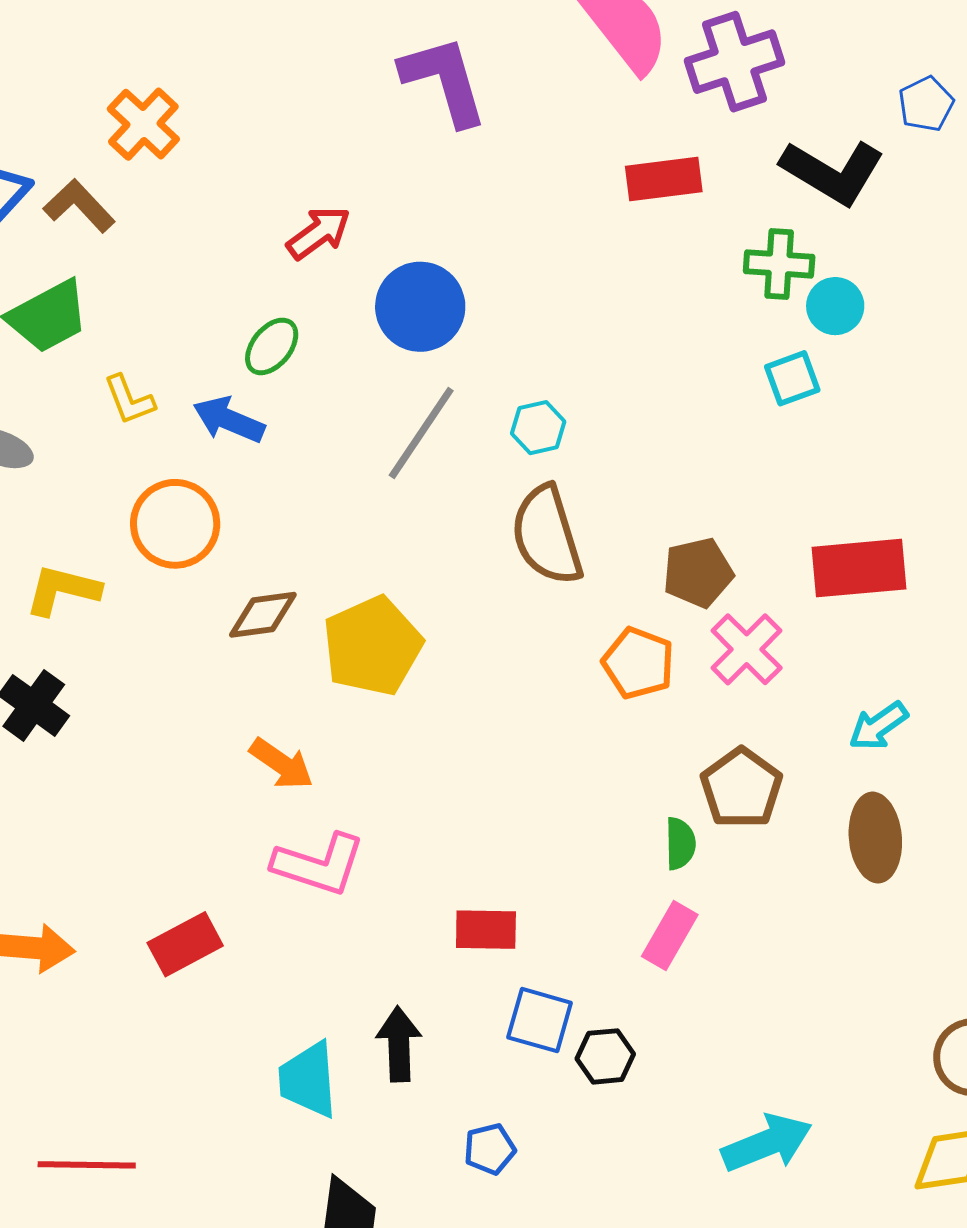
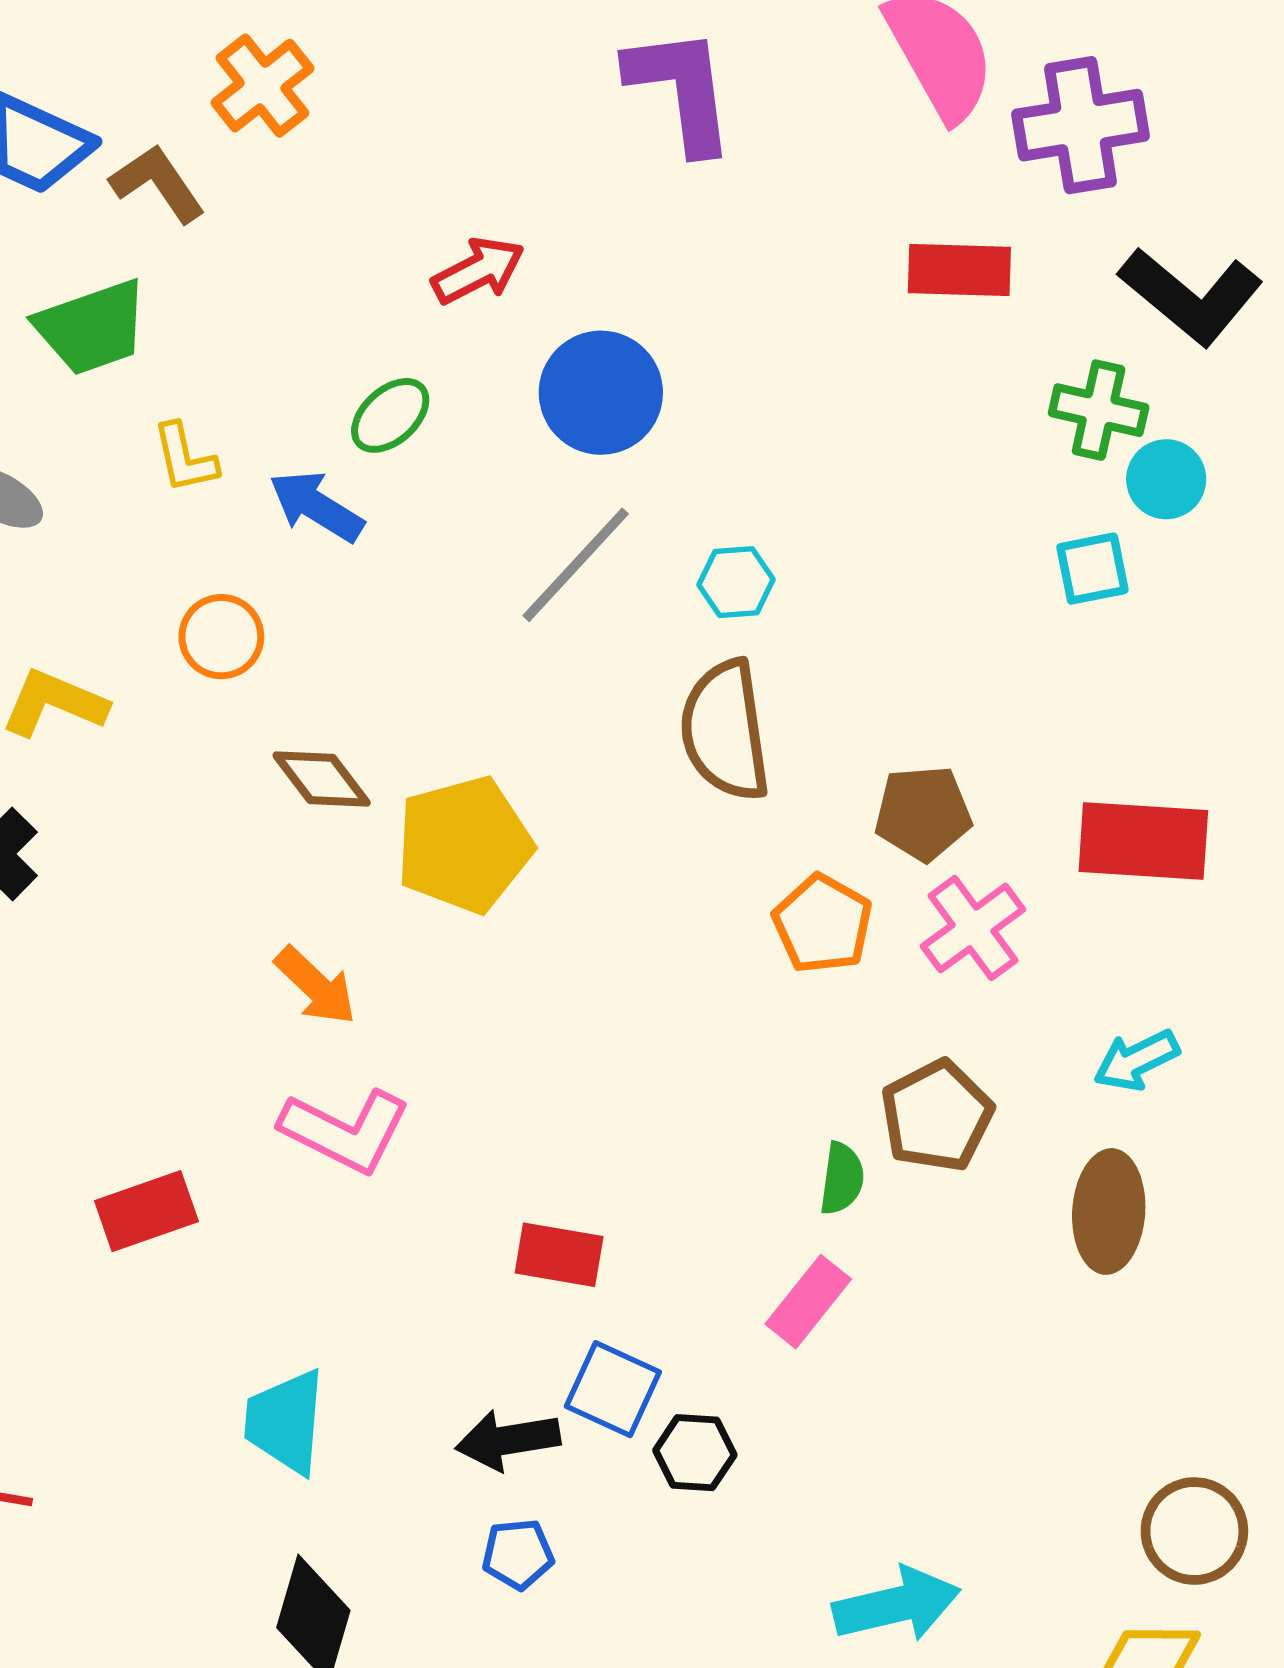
orange circle: (175, 524) -> (221, 637), size x0.7
brown diamond: (263, 615) -> (322, 779), turned 52
black arrow: (399, 1044) -> (508, 1440), moved, turned -106

